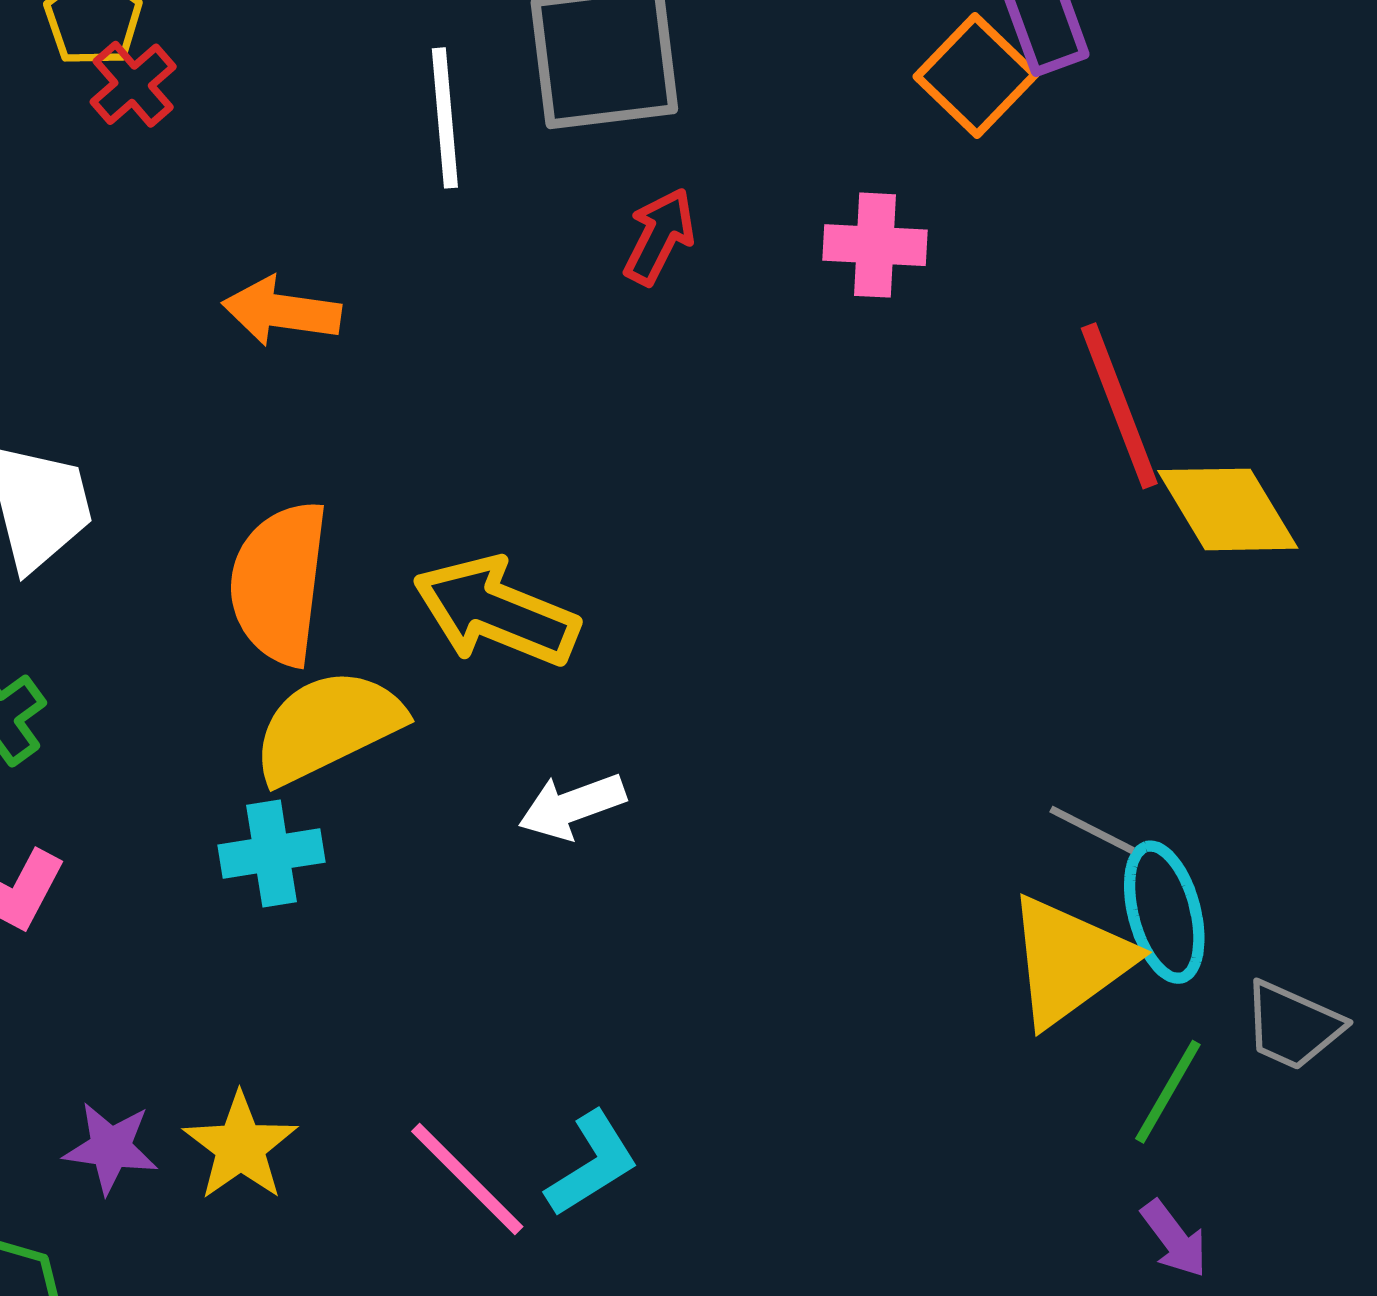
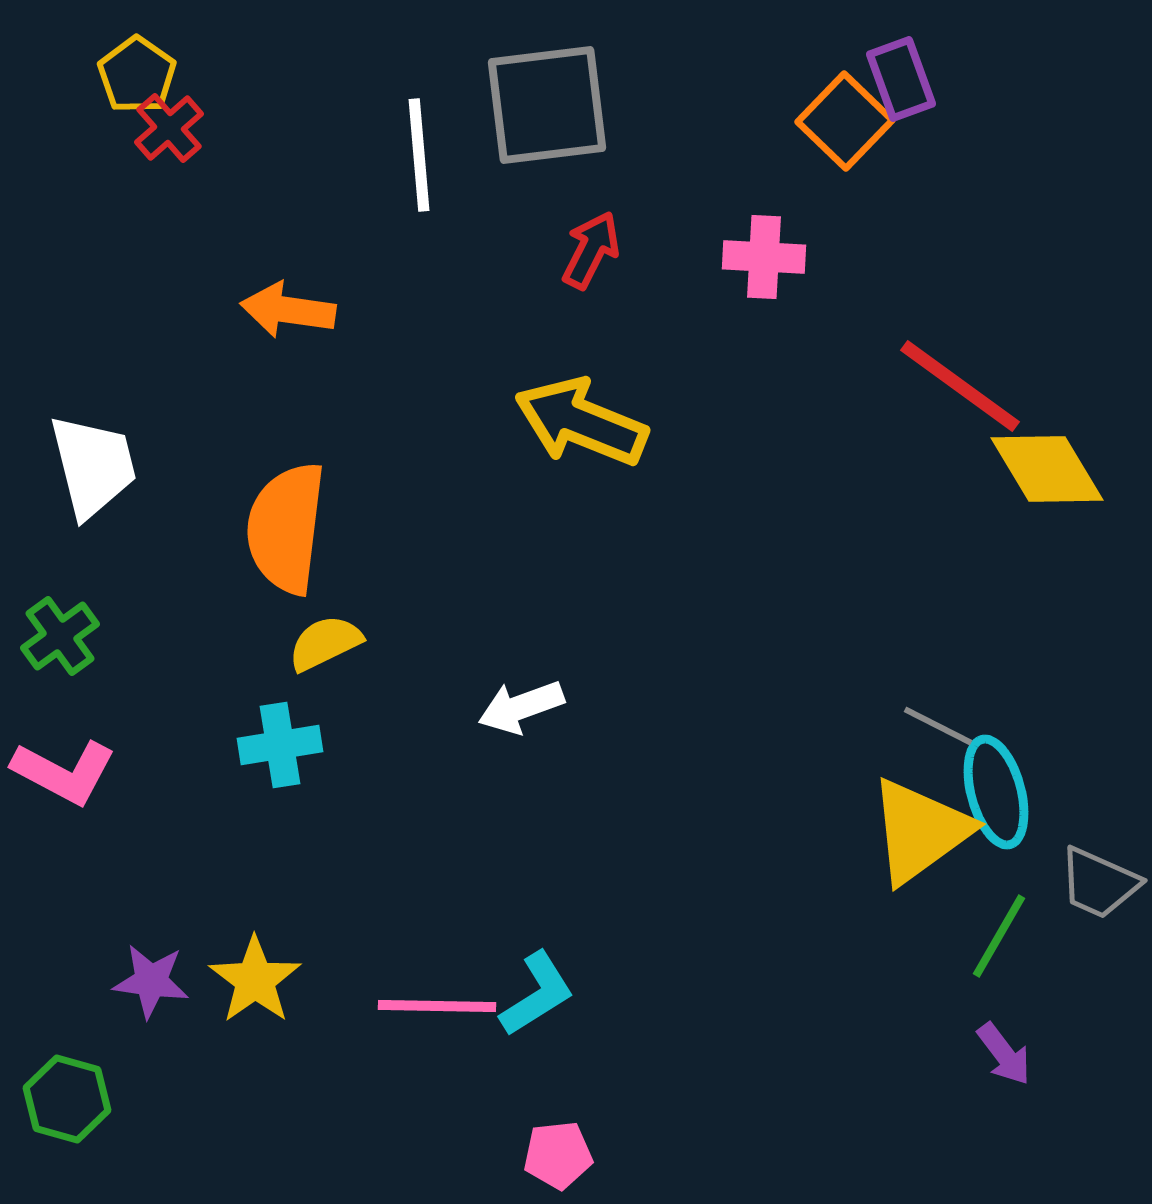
red line: (1119, 406) -> (960, 386), turned -33
yellow arrow: (496, 612) -> (581, 422), moved
yellow semicircle: (328, 726) -> (325, 643), size x0.6
pink line: (467, 1179) -> (437, 1006), turned -44

